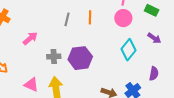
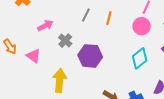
gray cross: (54, 56) -> (65, 41), moved, turned 32
pink triangle: (31, 85) -> (33, 56), moved

